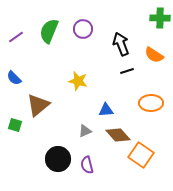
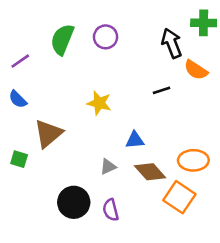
purple line: (16, 37) -> (20, 61), moved
black arrow: (121, 44) -> (172, 43), moved
orange ellipse: (151, 103) -> (193, 160), moved

